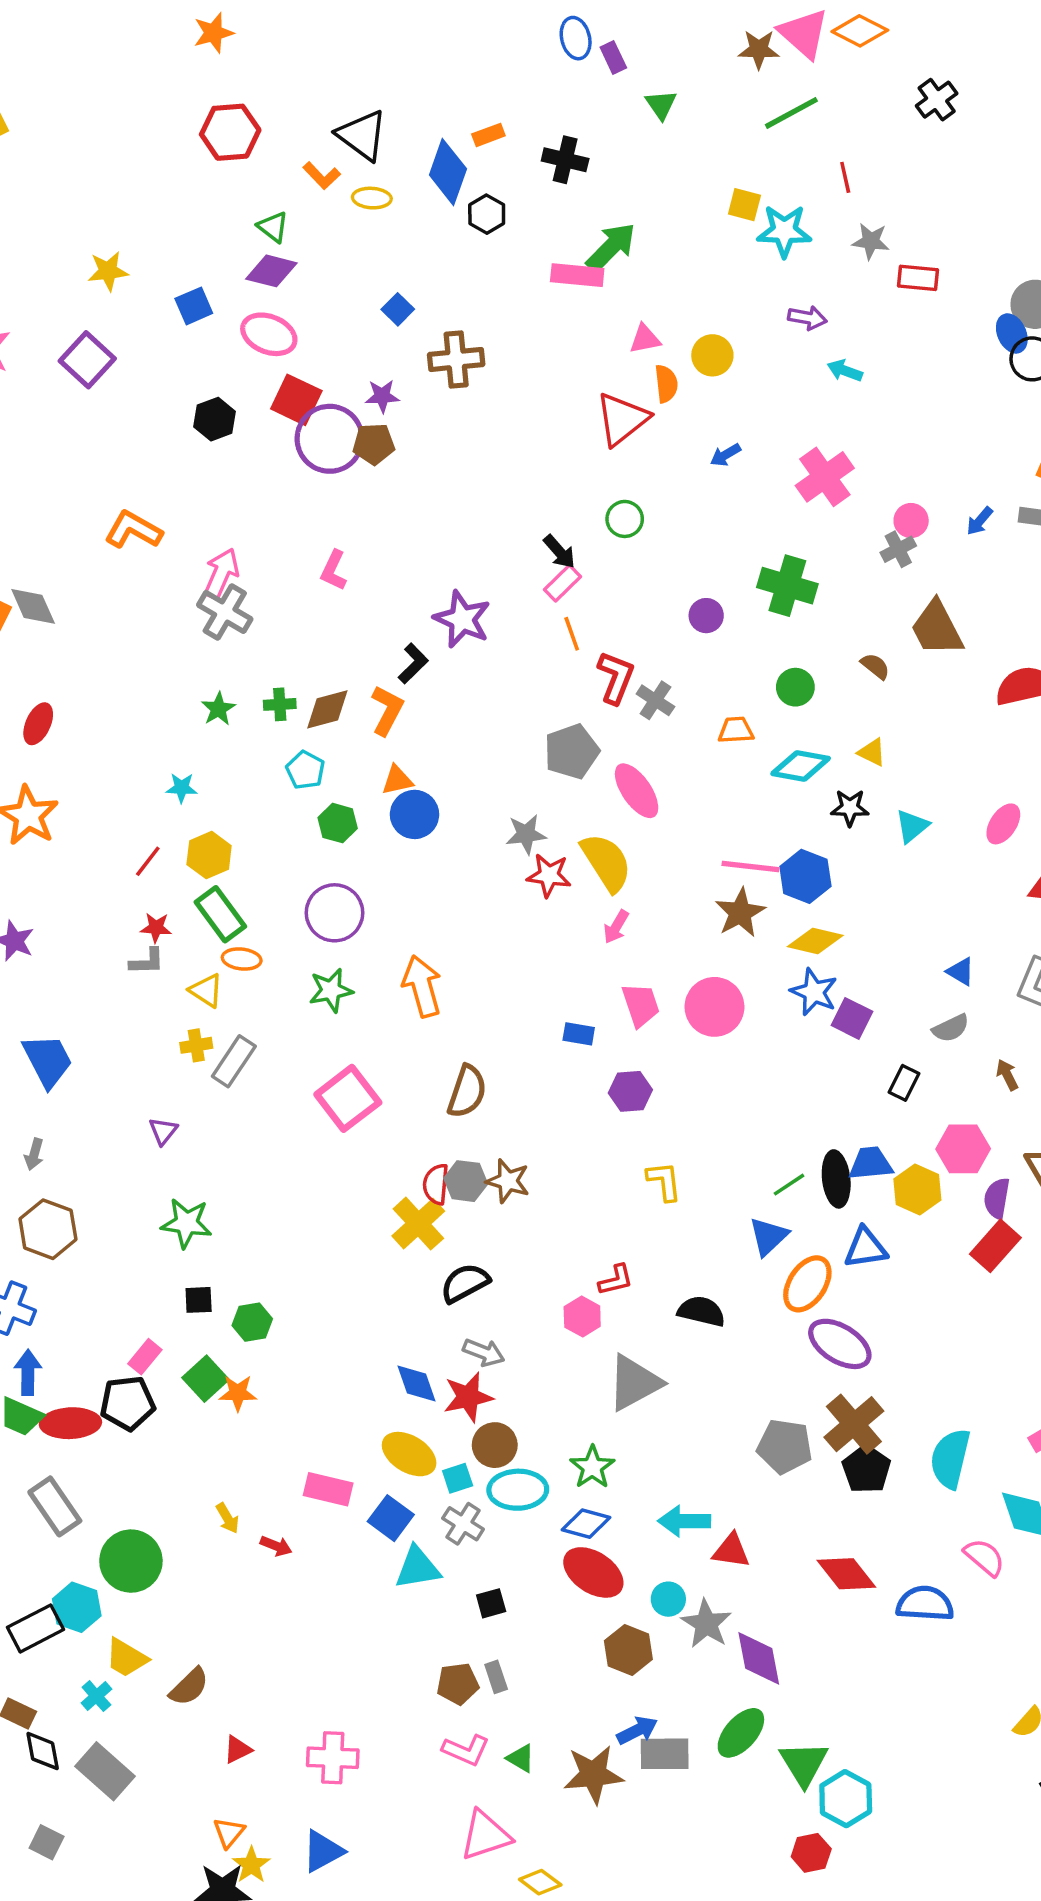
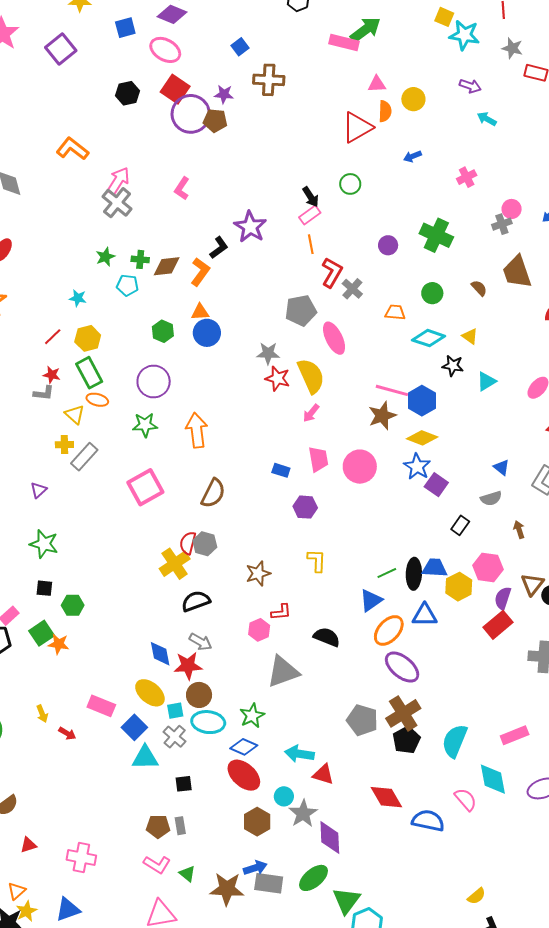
pink cross: (825, 477) -> (467, 177), size x0.6
cyan pentagon: (305, 770) -> (127, 285), moved, turned -30
brown star: (508, 1181) -> (258, 573), moved, turned 30

